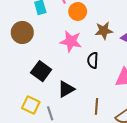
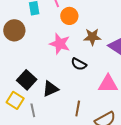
black semicircle: (93, 60) -> (79, 64), turned -70
black square: (41, 71) -> (27, 80), moved

